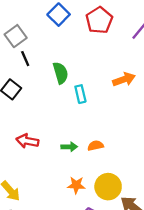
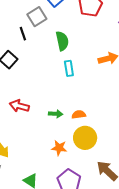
gray square: (16, 36) -> (37, 17), moved
green semicircle: (61, 73) -> (62, 41), moved
yellow circle: (108, 187) -> (85, 138), moved

